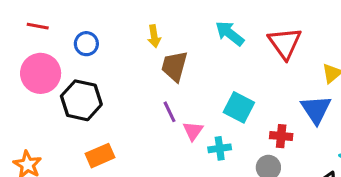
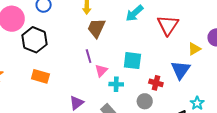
cyan arrow: (230, 33) -> (134, 13), turned -90
cyan square: (239, 107) -> (132, 61), turned -30
orange rectangle: (100, 156) -> (40, 76), turned 30

